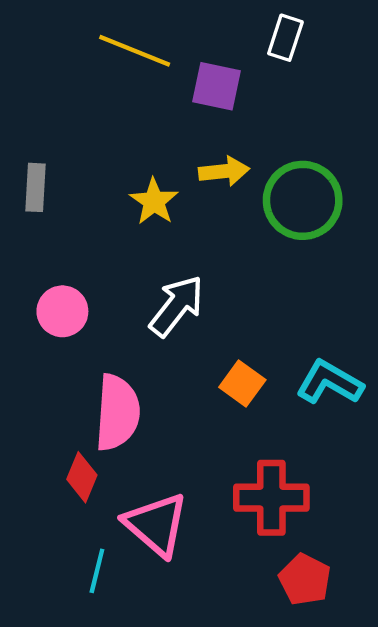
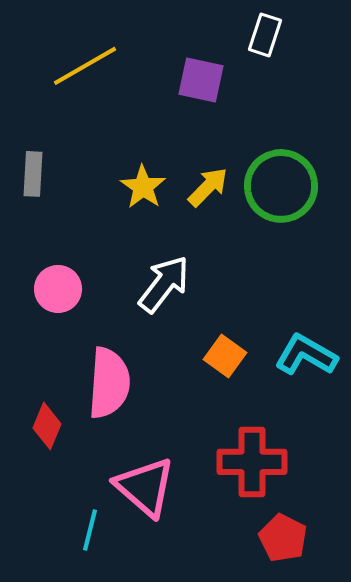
yellow line: (135, 51) -> (85, 66), moved, turned -52
yellow arrow: (224, 171) -> (208, 187), moved, turned -39
red diamond: (82, 477) -> (47, 426), moved

